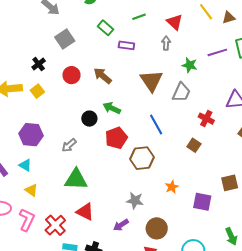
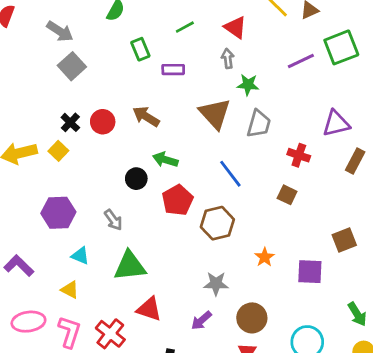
green rectangle: (105, 28) -> (140, 49), turned 35
gray square: (65, 39) -> (72, 66), moved
black cross: (39, 64) -> (70, 122), moved
green star: (190, 65) -> (248, 85), moved
gray arrow: (69, 145) -> (113, 220), turned -77
cyan triangle: (25, 165) -> (80, 256), moved

